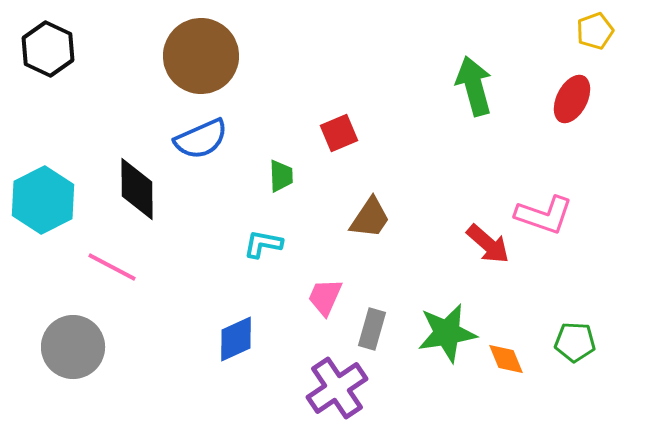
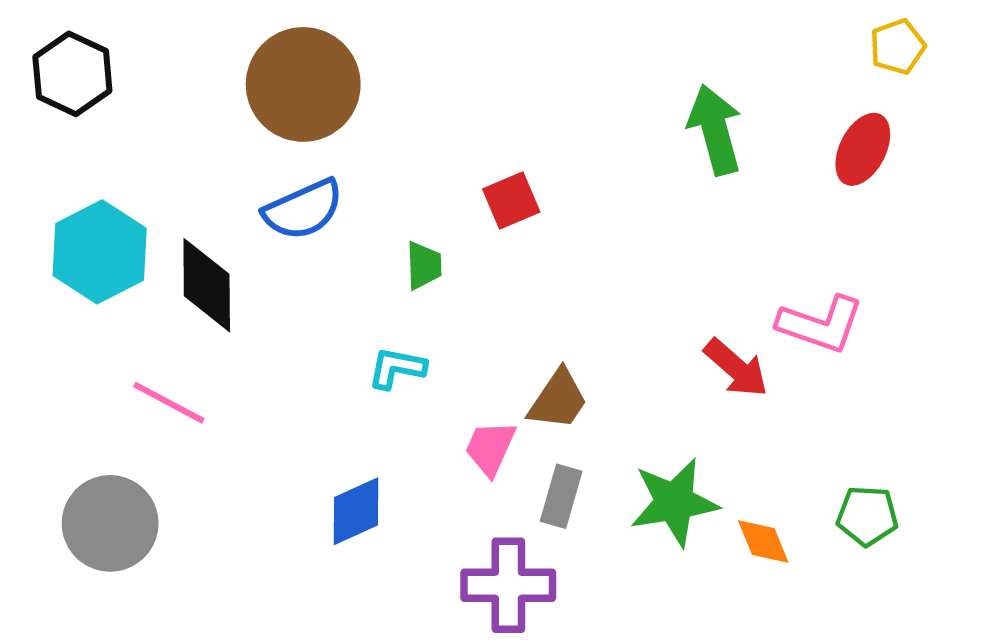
cyan hexagon: (43, 200) -> (100, 252), moved
brown trapezoid: (370, 218) -> (558, 400), moved
purple cross: (337, 388) -> (508, 585), turned 34

